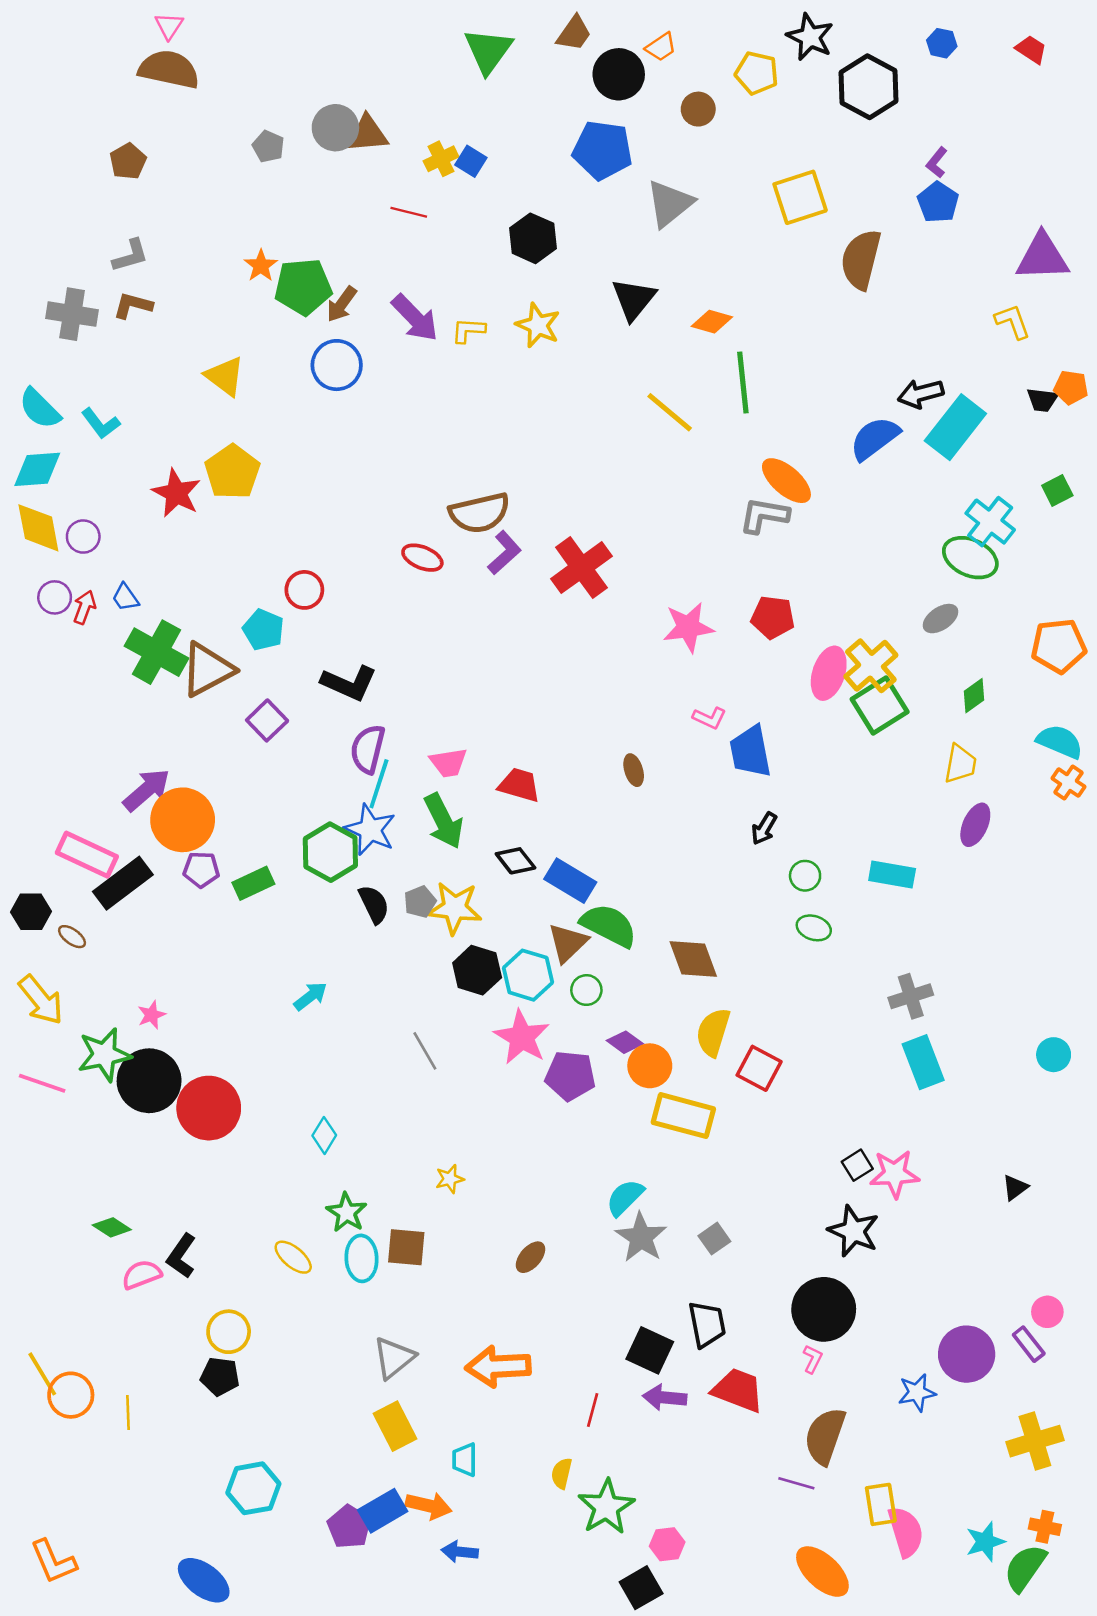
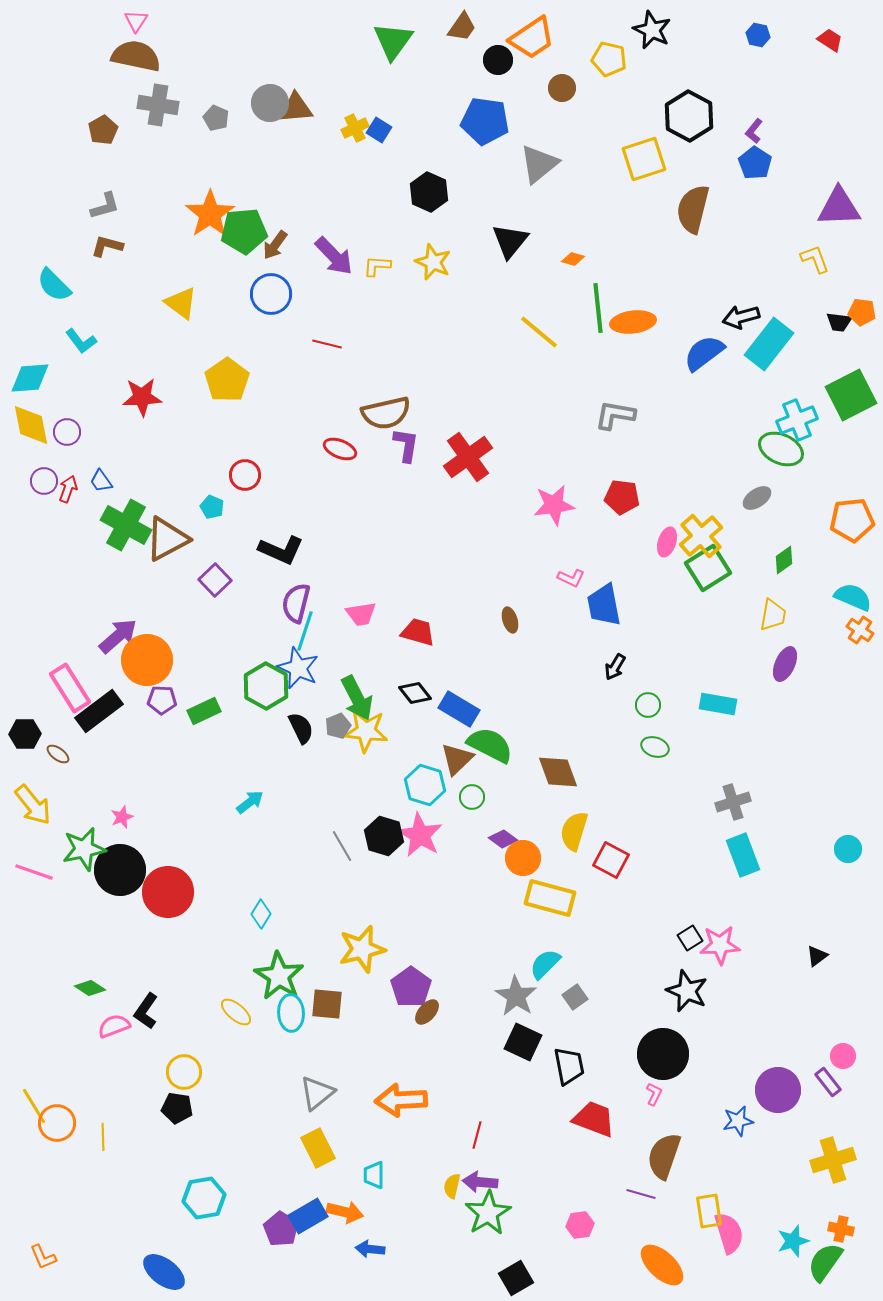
orange trapezoid: (661, 47) -> (532, 38), size x1.8
black circle: (619, 74) -> (498, 60), size x0.7
black hexagon: (868, 87) -> (689, 116), moved
red line: (409, 212) -> (327, 344), moved
orange star: (261, 266) -> (210, 214), size x1.8
gray cross: (72, 314) -> (158, 105), moved
orange diamond: (712, 322) -> (573, 259), size x0.7
cyan semicircle: (40, 409) -> (54, 285), moved
yellow pentagon: (232, 472) -> (227, 380), moved
orange ellipse: (786, 481) -> (633, 322), moved, turned -48
green square: (1057, 491) -> (851, 395), size x2.0
red star: (176, 493) -> (142, 397), turned -30
cyan cross: (990, 522) -> (797, 420), turned 30
purple L-shape: (504, 553) -> (406, 445), turned -39
cyan pentagon: (263, 630) -> (212, 507), size x0.7
pink ellipse: (829, 673) -> (667, 542), size x0.7
green arrow: (444, 821) -> (357, 698), moved
pink rectangle: (87, 855) -> (70, 688), turned 33
black hexagon: (477, 970) -> (384, 836), moved
purple pentagon: (570, 1076) -> (411, 987), moved, turned 30
yellow star: (450, 1179) -> (362, 949), size x2.0
cyan semicircle: (625, 1198) -> (545, 964), moved
green star: (347, 1212) -> (279, 976), size x1.5
black square: (650, 1350) -> (523, 1042), moved
purple arrow: (665, 1398) -> (480, 1182), moved
pink hexagon: (667, 1544) -> (580, 1225), moved
orange L-shape: (53, 1562) -> (43, 1257), size x0.7

